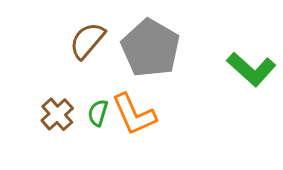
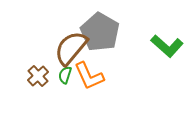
brown semicircle: (87, 41) -> (71, 48), moved, size x1.4

